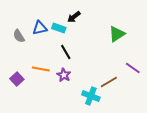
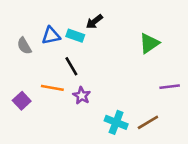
black line: (66, 52) -> (71, 66), moved
purple line: (133, 68) -> (170, 87), turned -42
brown line: (109, 82) -> (148, 122), moved

